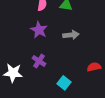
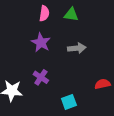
cyan square: (64, 83) -> (69, 102), turned 32

